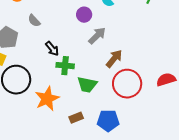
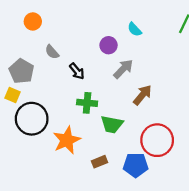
black arrow: (52, 49) -> (77, 71), moved
red circle: (127, 84) -> (157, 140), moved

